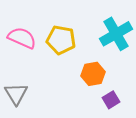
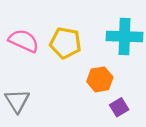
cyan cross: (116, 34) -> (124, 36), turned 32

